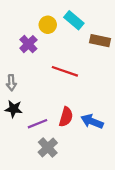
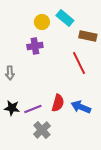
purple cross: (28, 44) -> (35, 46), moved, turned 35
red line: (65, 71) -> (79, 63), moved, turned 45
black star: (14, 109) -> (12, 108), moved

